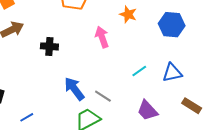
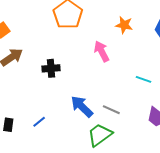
cyan line: (139, 71) -> (144, 79), turned 63
blue line: (27, 117) -> (39, 122), moved

